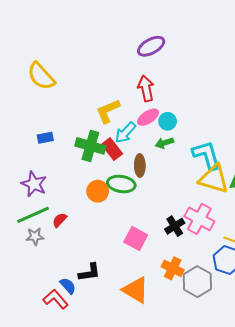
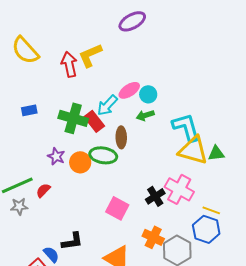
red arrow: (146, 88) -> (69, 64), moved
yellow L-shape: (108, 111) -> (90, 55), moved
purple star: (34, 184) -> (56, 156), moved, size x0.7

